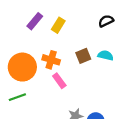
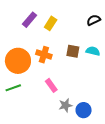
brown square: (83, 56) -> (73, 51), turned 32
pink rectangle: (59, 81) -> (51, 85), moved

